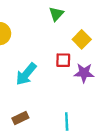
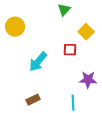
purple star: (84, 73) -> (88, 80), moved

